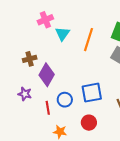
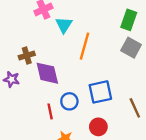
orange line: (88, 40) -> (85, 46), moved
purple diamond: (47, 75) -> (47, 73), turned -40
purple star: (25, 94) -> (12, 79), moved

